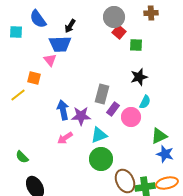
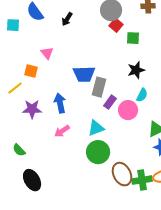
blue trapezoid: (60, 44) -> (84, 74), moved
purple star: (81, 116) -> (32, 109), moved

